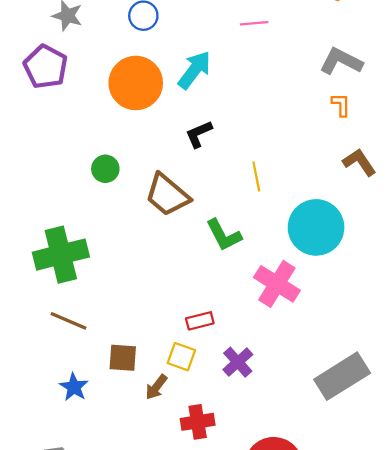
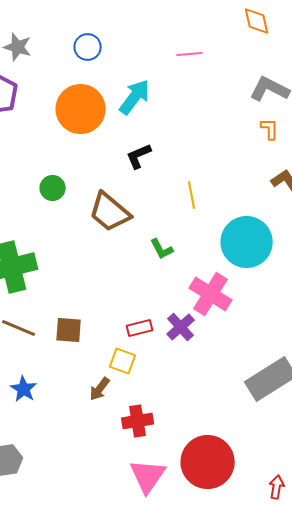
green L-shape: (224, 235) -> (162, 249), size x0.7
brown square: (123, 358) -> (69, 330), moved
purple cross: (238, 362) -> (181, 327), moved

